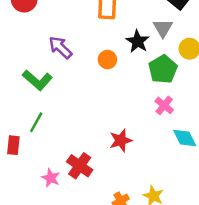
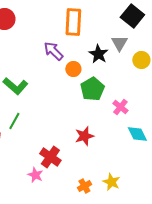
purple arrow: (60, 47) -> (53, 51), moved
green pentagon: (163, 69) -> (92, 89), moved
pink star: (51, 178) -> (35, 175), moved

